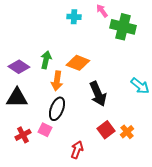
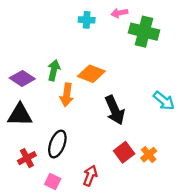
pink arrow: (102, 11) -> (119, 13), turned -64
black ellipse: (57, 109) -> (57, 144), moved
pink square: (45, 130) -> (53, 181), moved

